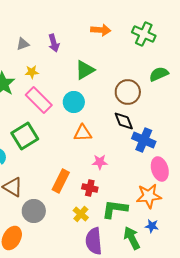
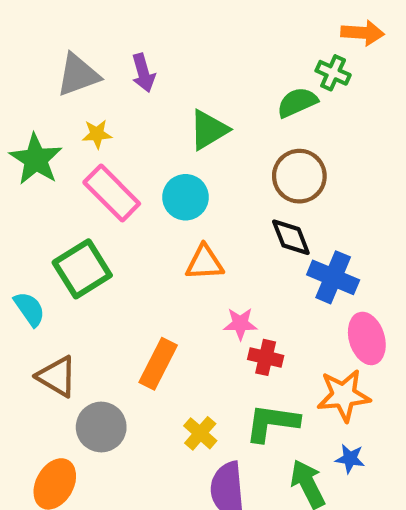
orange arrow: (101, 30) -> (363, 33), moved
green cross: (144, 34) -> (333, 73), moved, size x0.7
gray triangle: (23, 44) -> (78, 75), size x1.6
green semicircle: (159, 74) -> (297, 102), moved
red cross: (90, 188) -> (266, 357), moved

